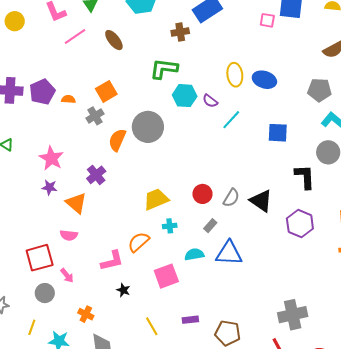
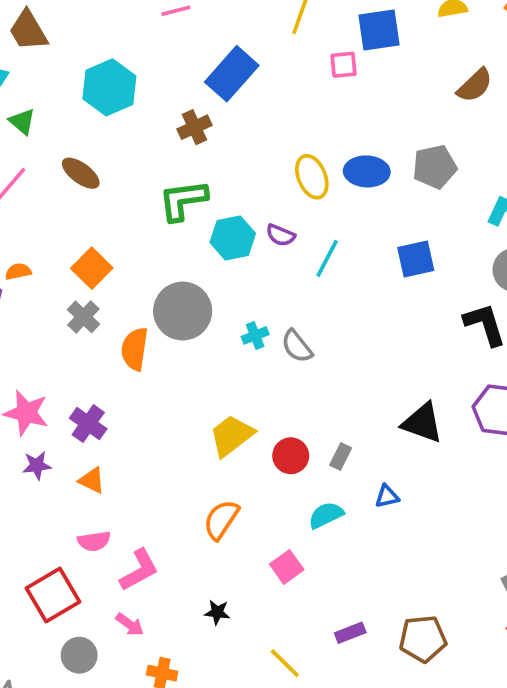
gray pentagon: (319, 90) -> (435, 167), moved
orange semicircle: (68, 99) -> (18, 271), moved
purple cross: (96, 175) -> (88, 424), moved
red circle: (202, 194) -> (291, 456), moved
gray semicircle: (231, 198) -> (297, 346), moved, turned 126
black triangle: (261, 201) -> (422, 423), moved
orange triangle: (76, 203) -> (92, 480), size x0.7
cyan cross: (170, 226) -> (255, 335), moved
blue triangle: (229, 253) -> (387, 496), size x0.5
pink L-shape: (112, 261) -> (139, 570), moved
pink arrow: (67, 275) -> (130, 624), moved
pink square: (166, 276) -> (287, 567), size x0.7

